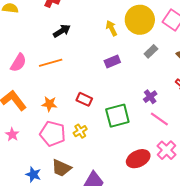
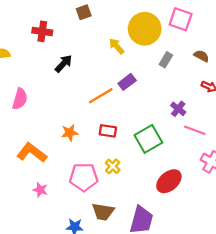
pink semicircle: (18, 63) -> (20, 99), moved
orange line: (51, 63) -> (101, 96), moved
orange star: (49, 104) -> (70, 133), moved
red ellipse: (138, 159) -> (169, 181), moved

